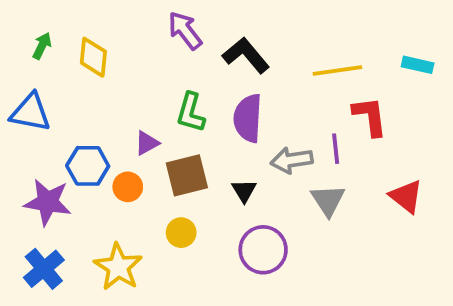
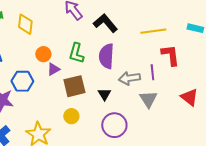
orange circle: (128, 187) -> (43, 54), moved

